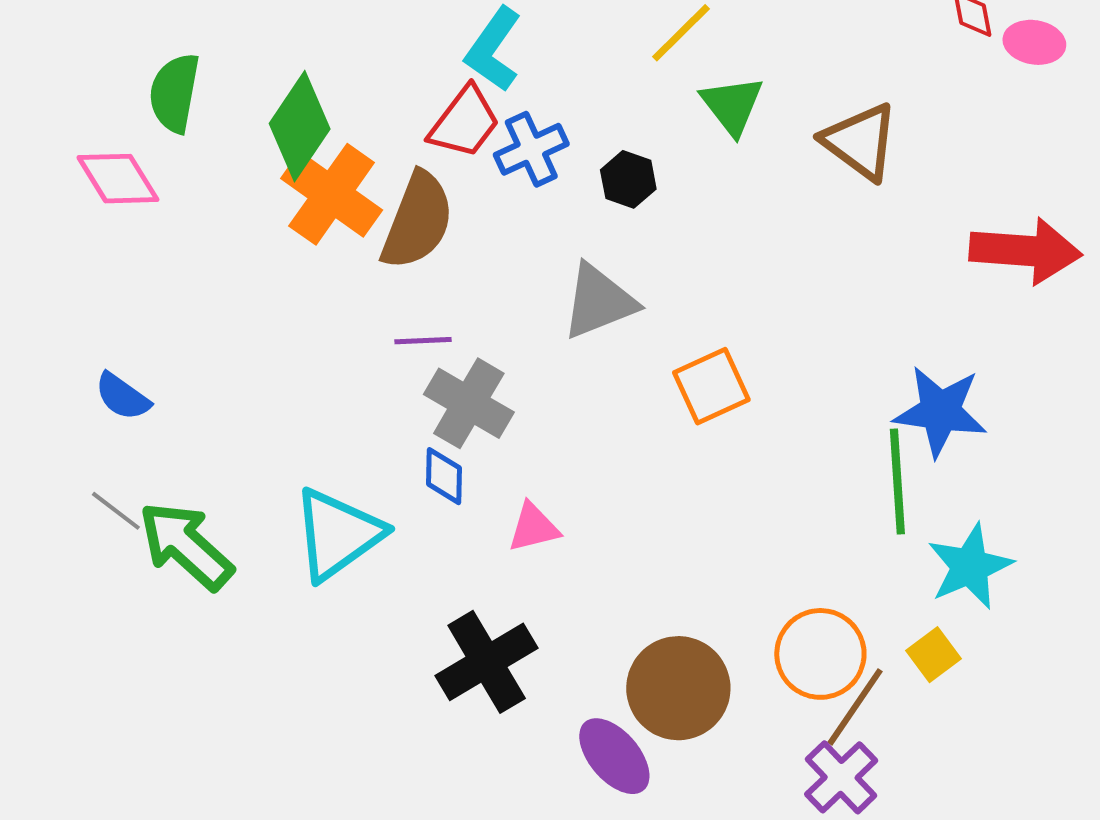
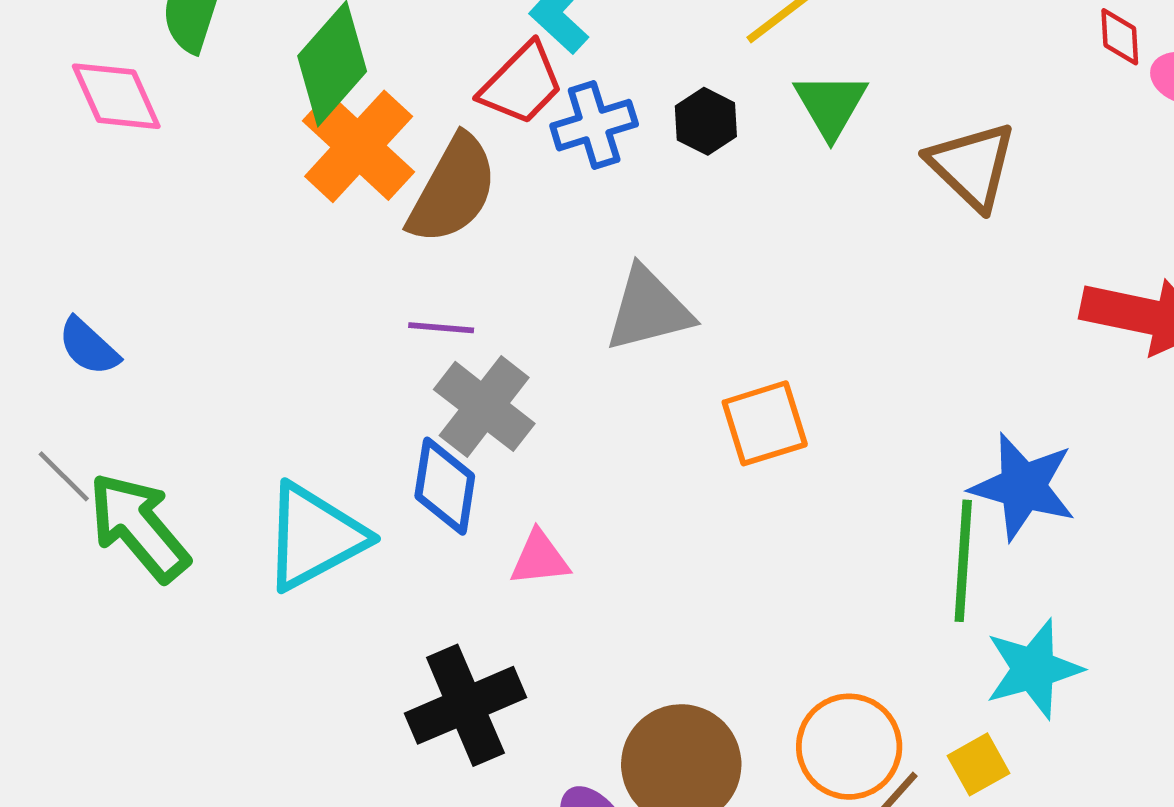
black hexagon: (628, 179) -> (706, 121), moved
blue diamond: (444, 476) -> (445, 486), size x1.4

